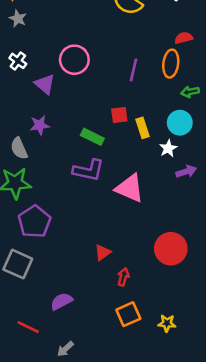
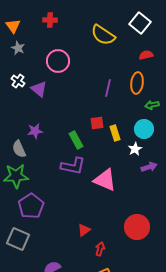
red semicircle: (184, 38) -> (146, 55), moved
pink circle: (74, 60) -> (58, 61), moved
purple triangle: (45, 84) -> (39, 89), moved
green rectangle: (92, 137) -> (76, 140), turned 36

